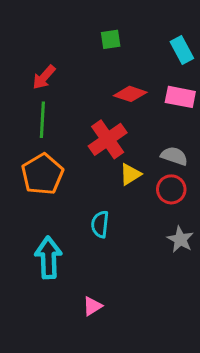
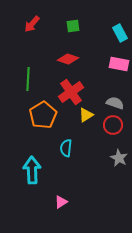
red arrow: (44, 77) -> (32, 24), moved
red diamond: (130, 94) -> (68, 59), moved
orange pentagon: (42, 174) -> (43, 115), moved

